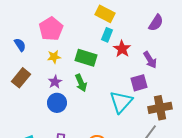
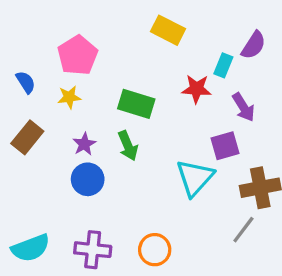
cyan rectangle: (107, 35) -> (223, 65), moved
red star: (122, 49) -> (197, 89), turned -30
yellow star: (54, 57) -> (69, 97), moved

